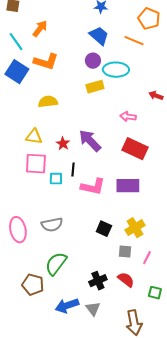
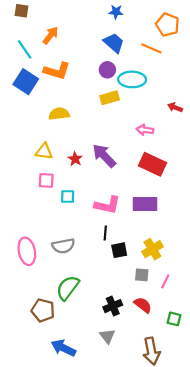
pink square: (36, 164) -> (46, 180), size x0.7
black line: (73, 170) -> (105, 233), moved
black square: (104, 229) -> (119, 250), turned -35
blue arrow: (67, 306) -> (63, 348), moved, turned 45

